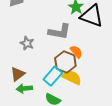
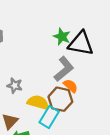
gray L-shape: (59, 32) -> (64, 69), moved, turned -40
yellow semicircle: (72, 77) -> (38, 102), moved

